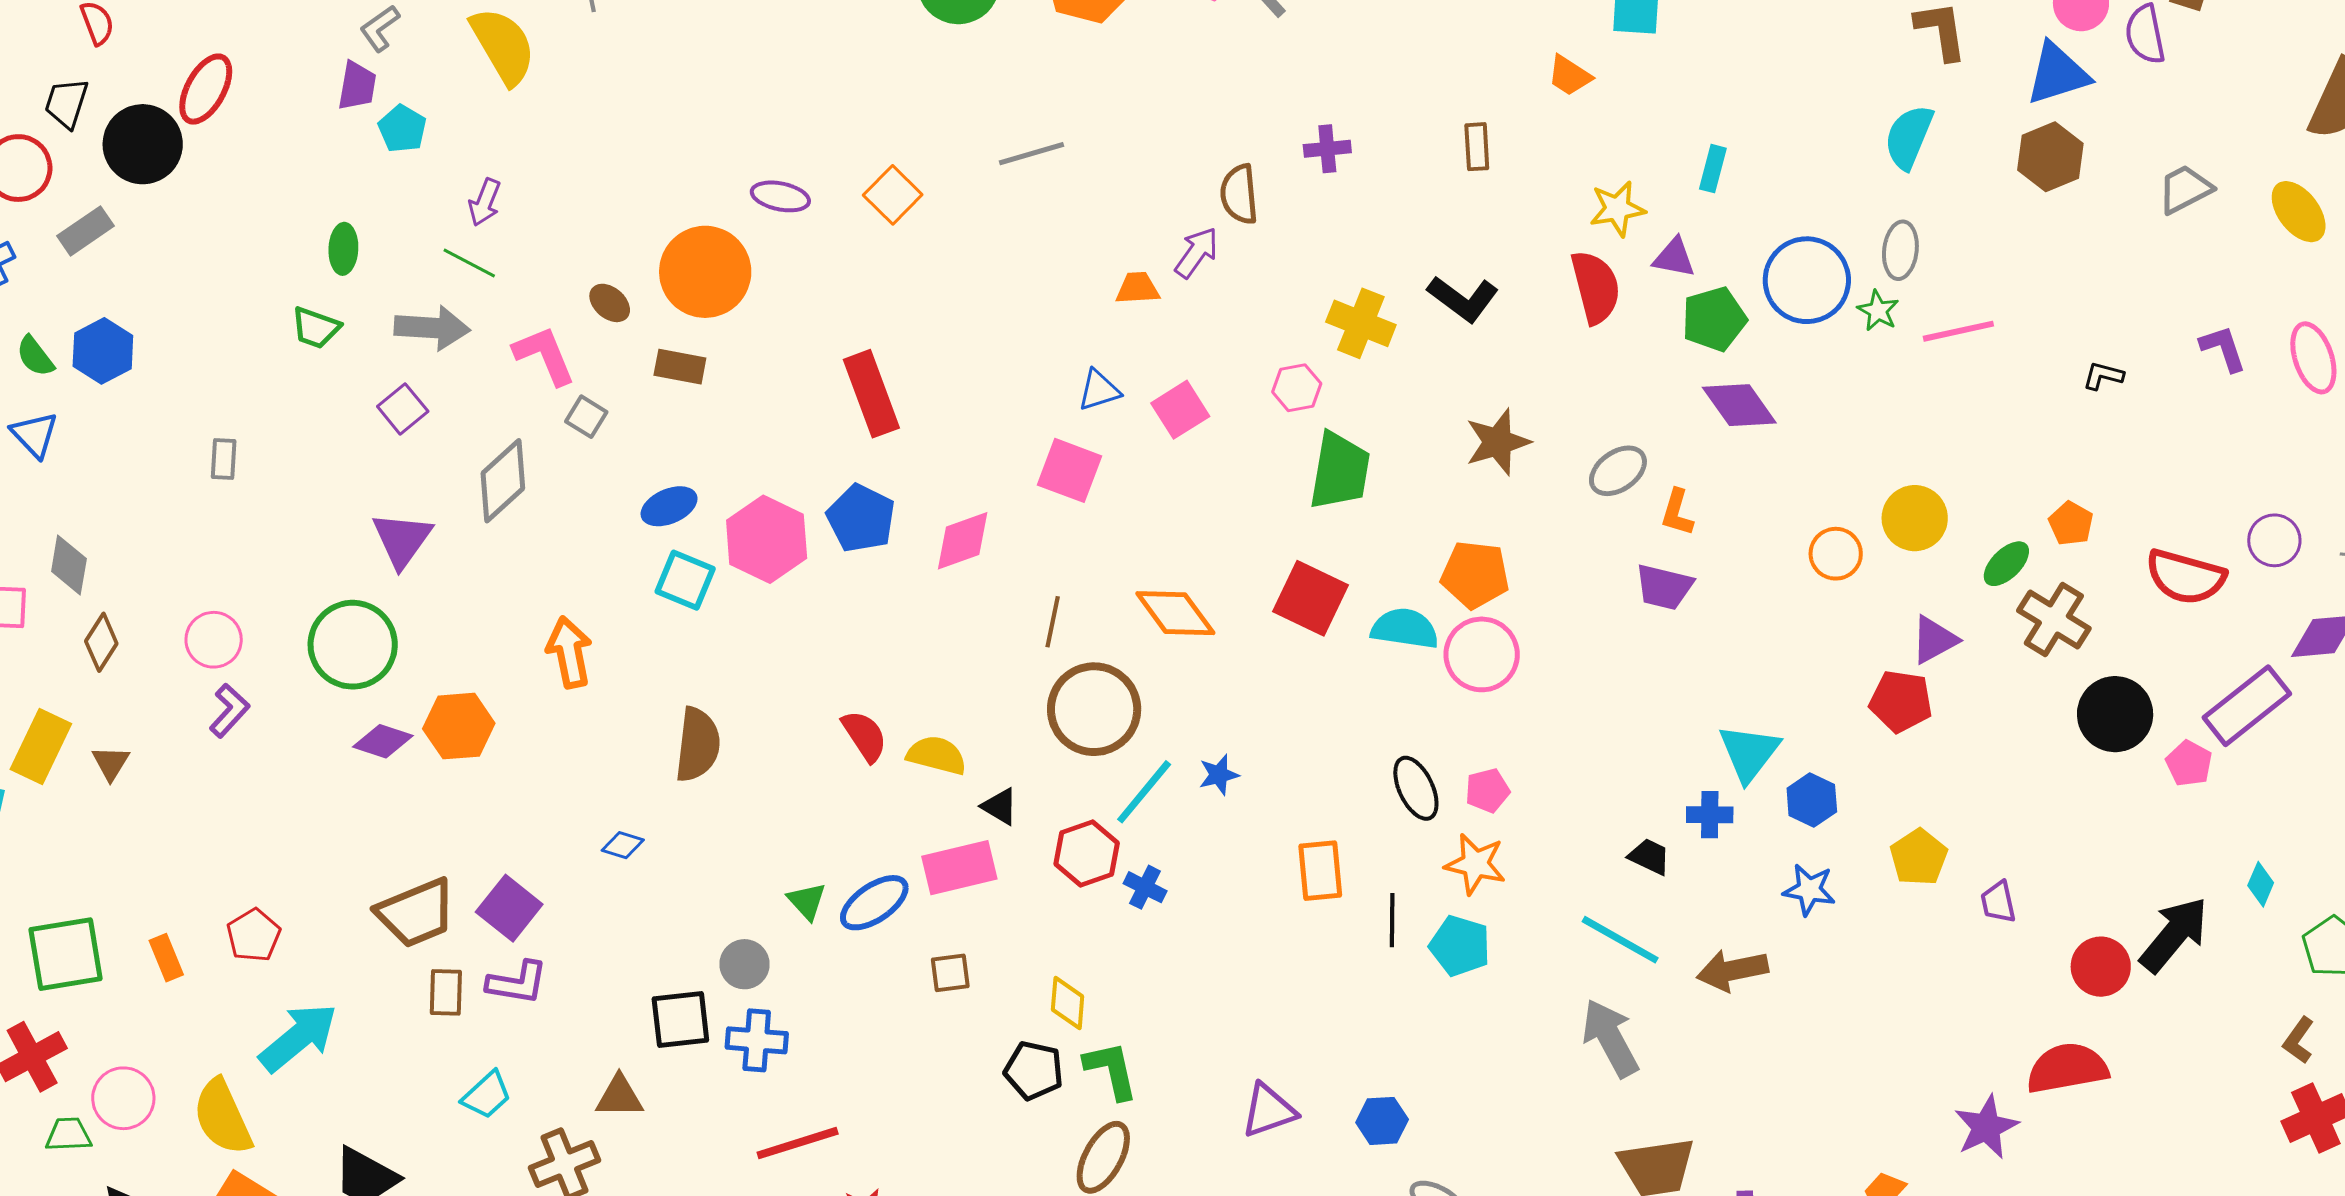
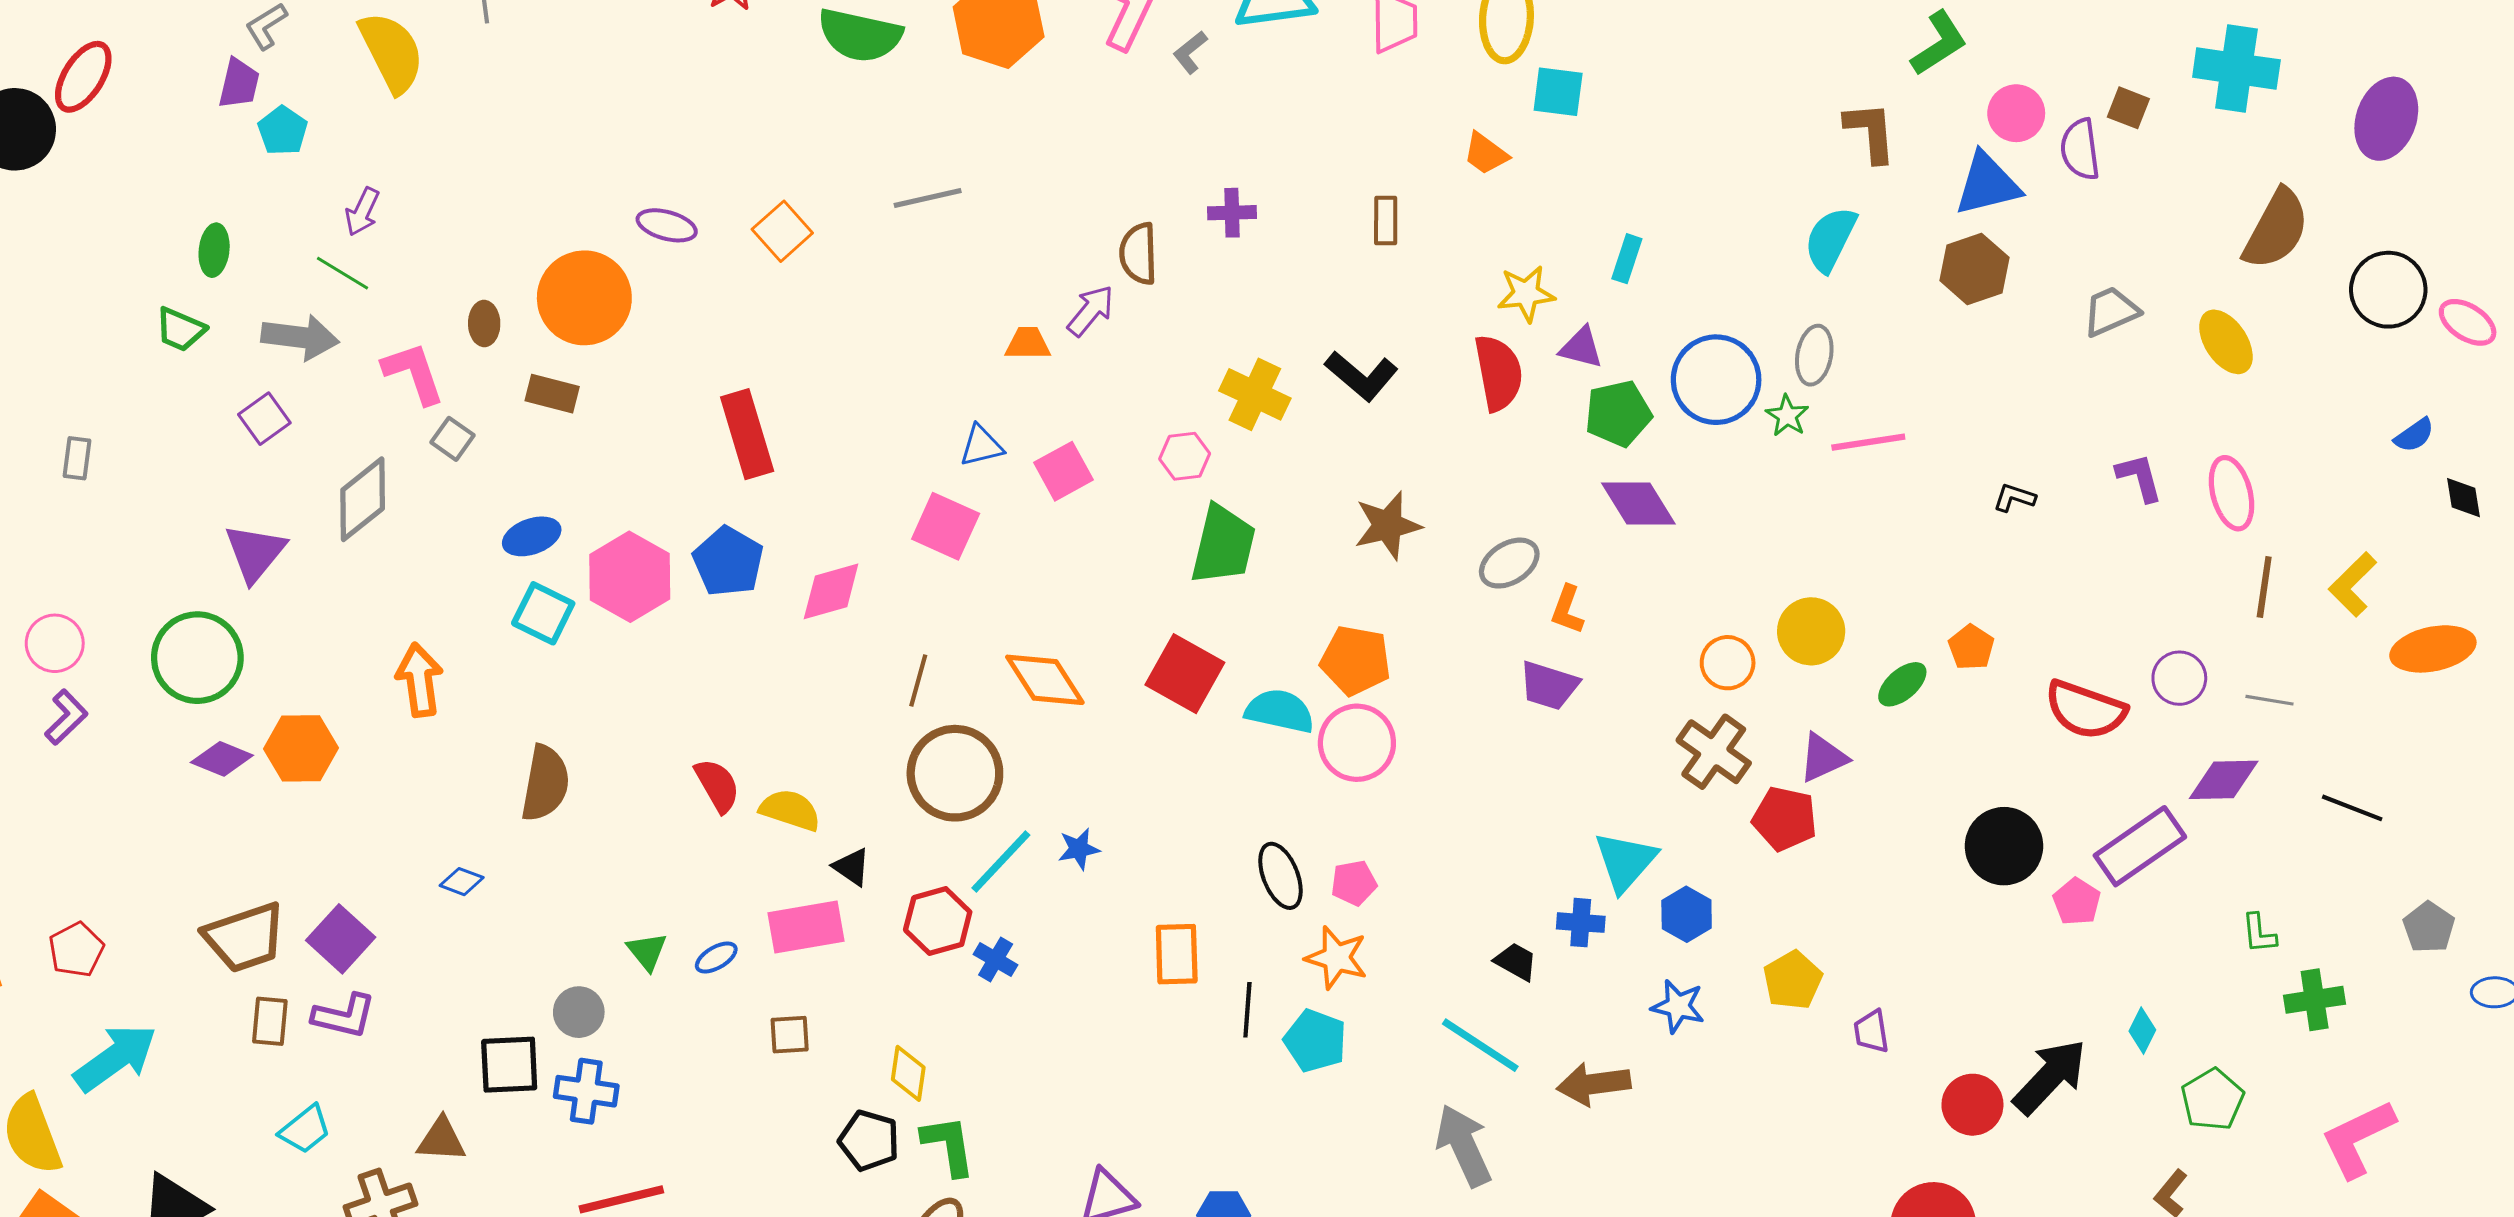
brown ellipse: (610, 303) -> (484, 324), turned 45
brown cross: (2054, 619) -> (1714, 752), moved
blue ellipse: (874, 903) -> (716, 958), size x0.6

